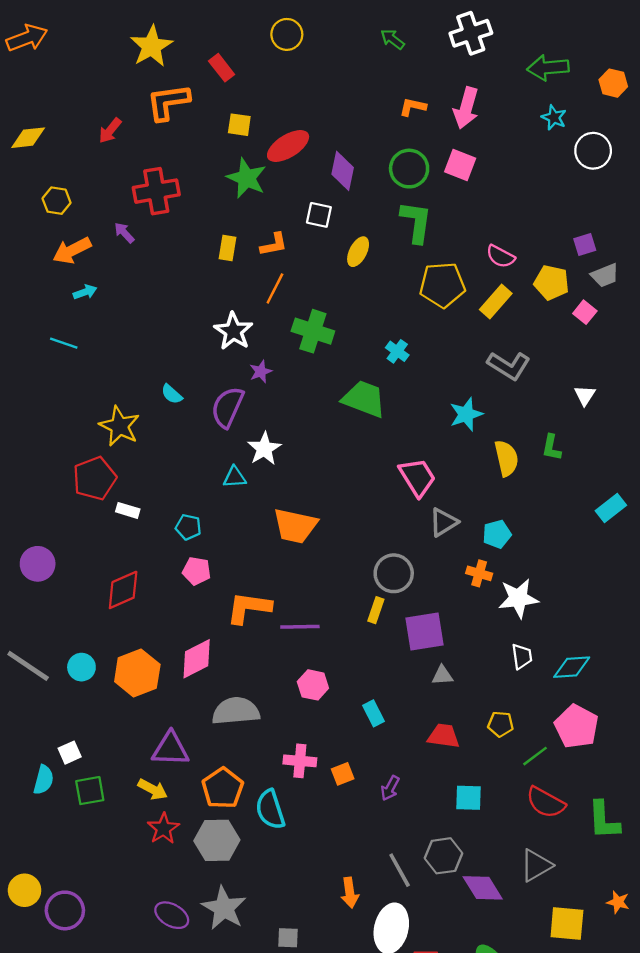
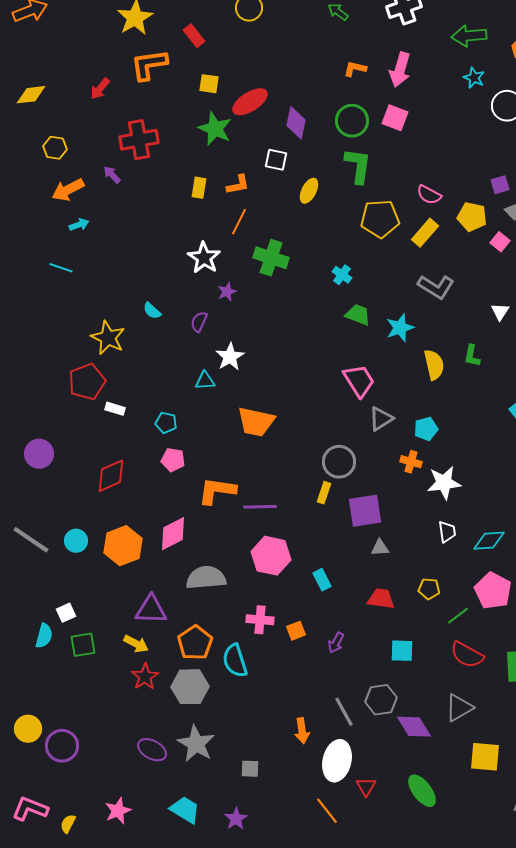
green trapezoid: (364, 399) -> (358, 315), moved, size x0.7
purple semicircle: (227, 407) -> (199, 322), size x0.6
pink hexagon: (313, 685) -> (271, 556), size x1.5

